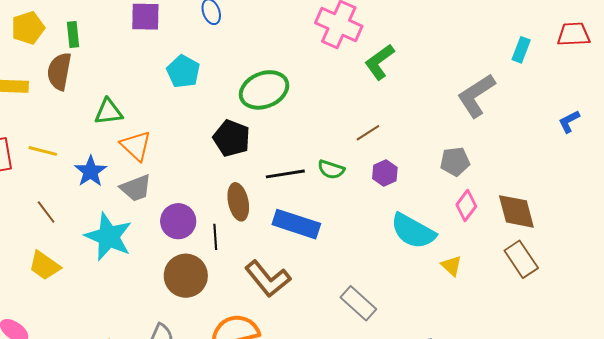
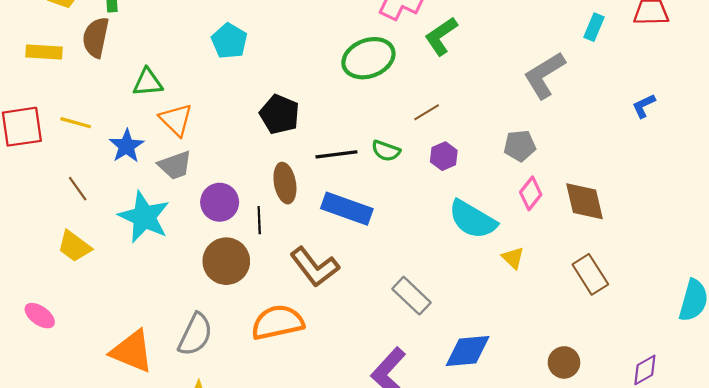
green ellipse: (264, 90) -> (368, 58), moved
brown rectangle: (521, 259) -> (590, 274), moved

